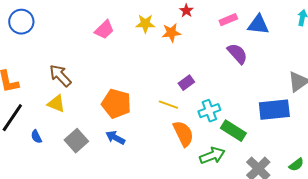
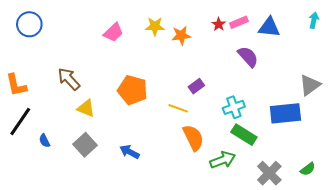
red star: (186, 11) -> (219, 24), moved
yellow triangle: (56, 104) -> (86, 108), moved
orange pentagon: (116, 104) -> (133, 90), moved
cyan cross: (209, 111) -> (234, 107), moved
blue arrow: (115, 138) -> (130, 152), moved

